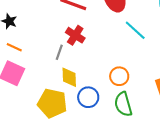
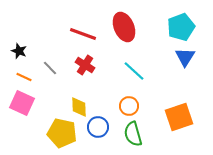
cyan line: (135, 30) -> (134, 71), moved
gray line: (59, 52) -> (50, 68), moved, turned -63

